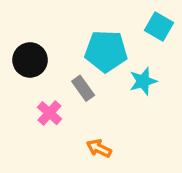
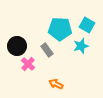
cyan square: (159, 26) -> (87, 25), moved
black circle: (30, 60) -> (17, 46), moved

